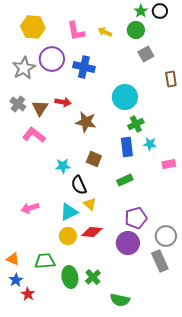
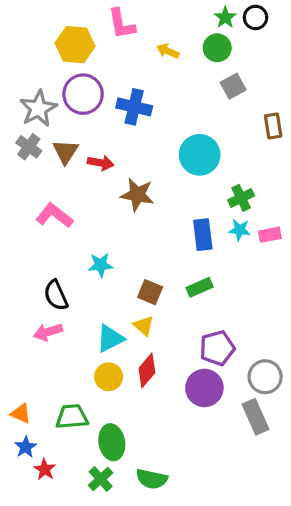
yellow hexagon: (33, 27) -> (75, 45), moved
pink L-shape: (76, 31) -> (121, 24), moved
gray cross: (18, 104) -> (29, 147), moved
brown triangle: (40, 108) -> (65, 152), moved
green cross: (136, 124) -> (241, 198), moved
brown square: (94, 159) -> (150, 292), moved
pink rectangle: (169, 164) -> (270, 235), moved
black semicircle: (79, 185) -> (56, 295), moved
red diamond: (92, 232) -> (147, 370), turned -55
green cross: (93, 277) -> (101, 479), moved
green semicircle: (120, 300) -> (152, 479), moved

